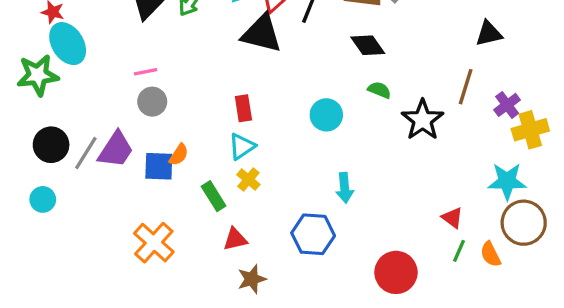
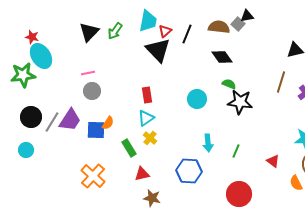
black triangle: (262, 34) -> (158, 50), turned 32
black star: (423, 120) -> (240, 102), moved, turned -30
green line: (459, 251) -> (236, 151), moved
brown star: (252, 279) -> (152, 198), turned 30

